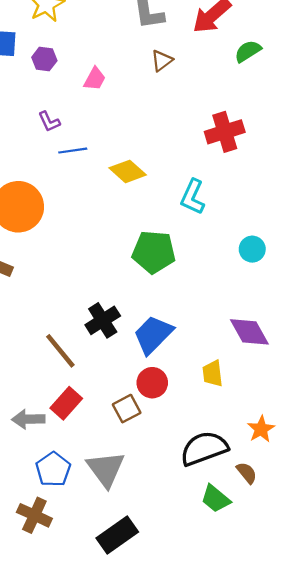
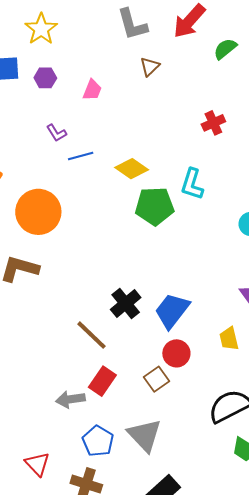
red cross: (225, 132) -> (213, 123), size x0.7
green pentagon: (154, 252) -> (155, 206), moved

